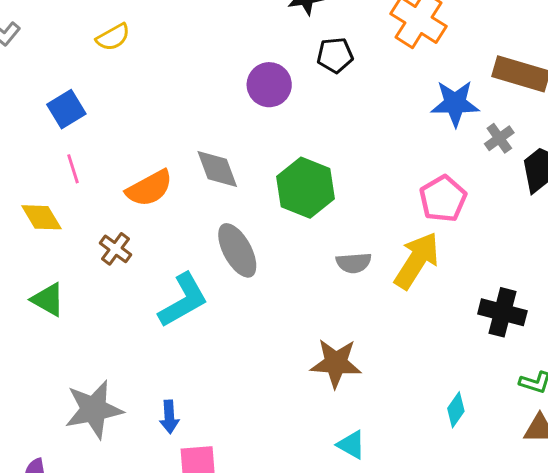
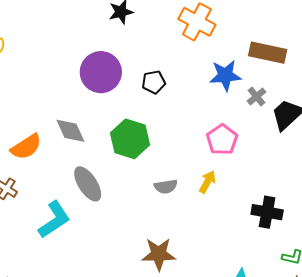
black pentagon: (335, 55) -> (154, 82), moved
purple circle: (269, 85) -> (101, 72), size x1.4
yellow arrow: (417, 260) -> (207, 182), size x0.6

